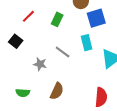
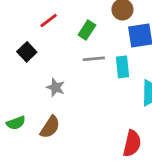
gray line: (63, 52) -> (94, 59), moved, turned -49
brown semicircle: (57, 91) -> (50, 127), moved
green semicircle: (23, 93) -> (16, 123), moved, turned -32

